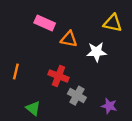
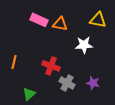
orange triangle: (69, 39) -> (60, 24), moved
purple star: (109, 106) -> (93, 83), moved
green triangle: (33, 108) -> (29, 94), turned 40

